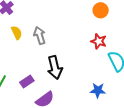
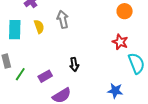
gray arrow: (40, 36) -> (63, 19), moved
black arrow: (55, 67) -> (74, 64), size x0.6

